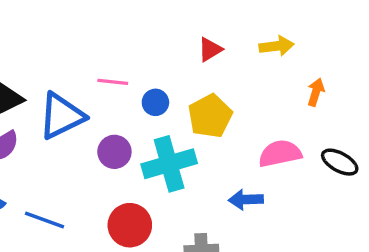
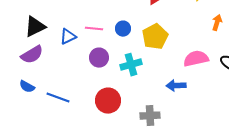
pink line: (113, 82) -> (94, 29), moved
blue triangle: (62, 116) -> (68, 37), size x0.6
cyan cross: (169, 164) -> (131, 65), size x0.7

